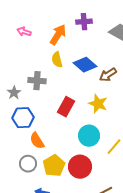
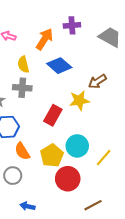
yellow semicircle: (57, 60) -> (23, 65), moved
blue diamond: (85, 65) -> (59, 66), moved
yellow star: (98, 104) -> (79, 100), moved, turned -30
yellow pentagon: (54, 166) -> (52, 155), moved

